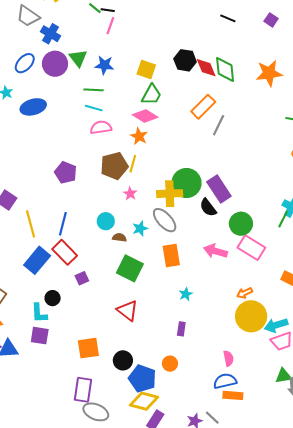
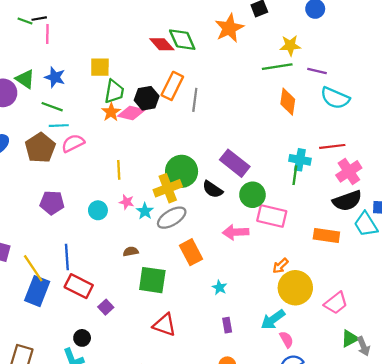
black hexagon: (185, 60) -> (147, 98), moved
blue star: (104, 65) -> (55, 77), turned 30
green line: (93, 90) -> (52, 107), turned 36
pink diamond: (145, 116) -> (131, 113), moved
orange star: (139, 136) -> (111, 112), moved, turned 30
brown pentagon: (114, 166) -> (40, 148), moved
purple rectangle: (219, 189) -> (235, 163), moved
gray ellipse: (165, 220) -> (172, 218), turned -60
cyan circle: (106, 221) -> (98, 210), moved
cyan star: (140, 228) -> (145, 211), moved
blue rectangle: (37, 260) -> (37, 291), moved
cyan arrow: (276, 325) -> (273, 319), moved

